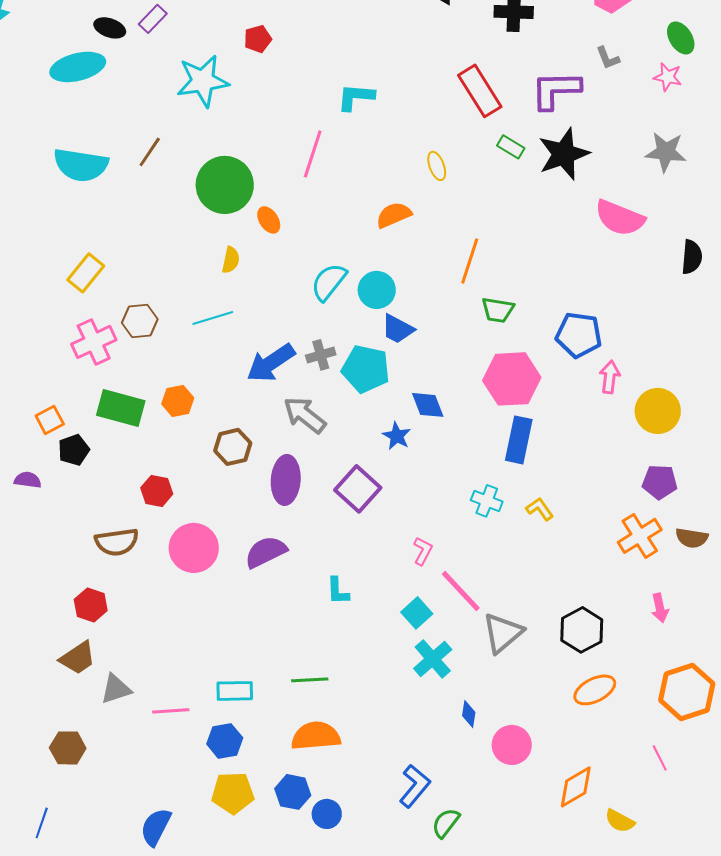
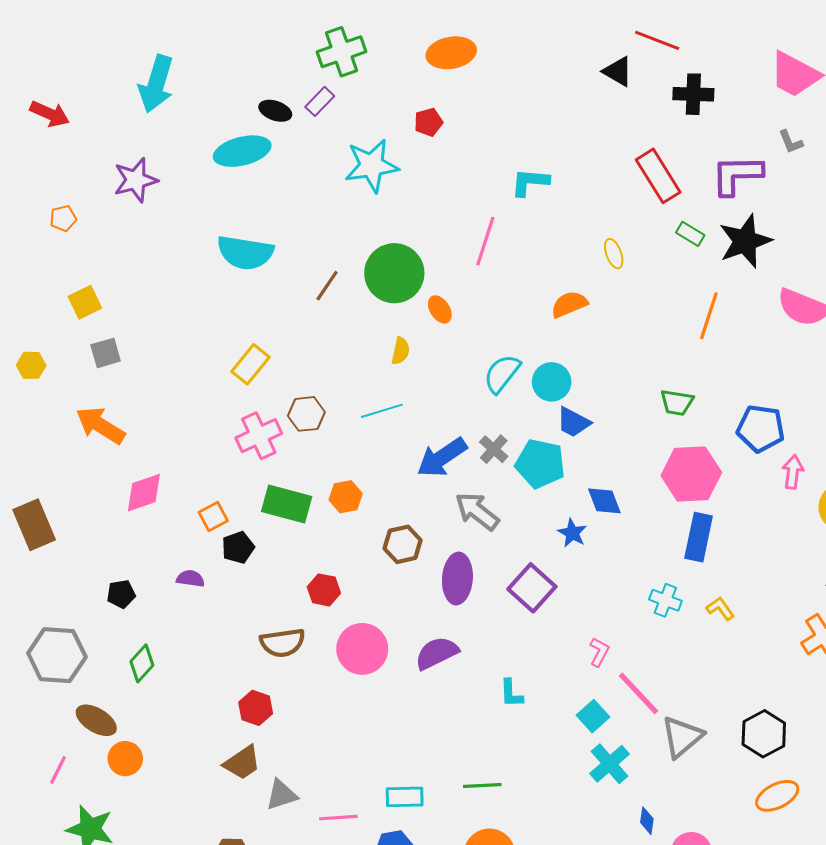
brown line: (150, 152) -> (327, 286), moved
orange line: (470, 261) -> (709, 316), moved
gray cross: (321, 355) -> (494, 449), turned -32

